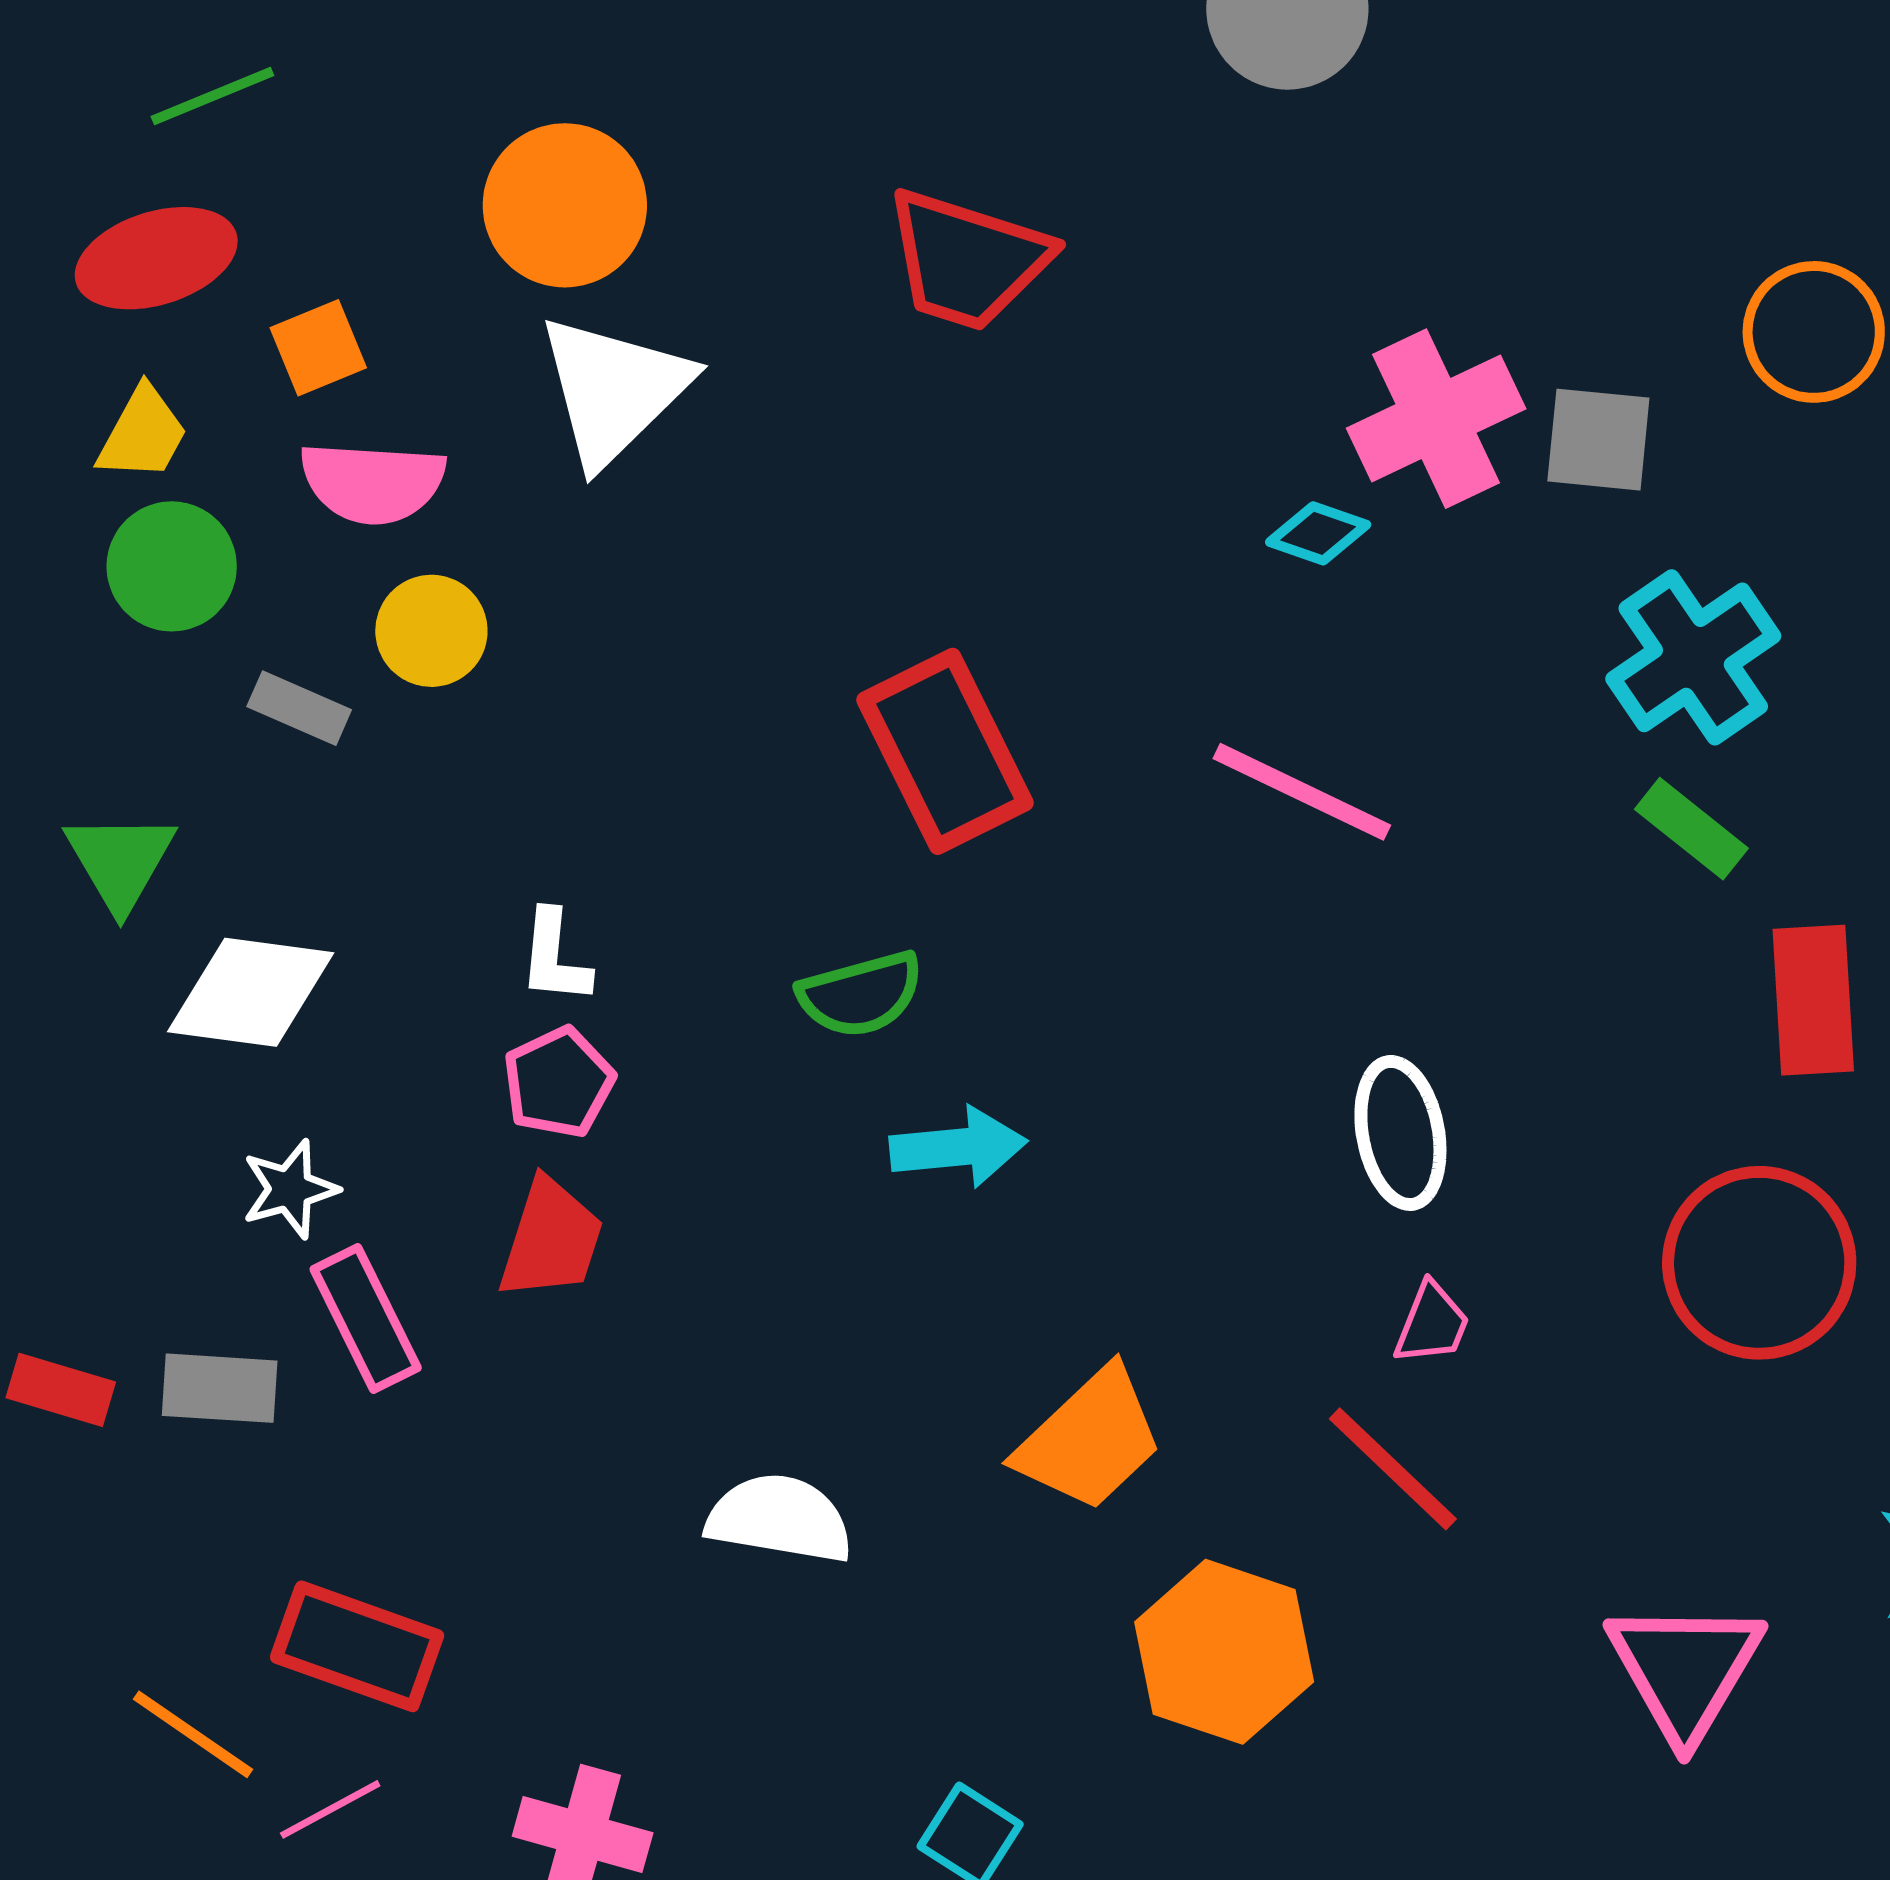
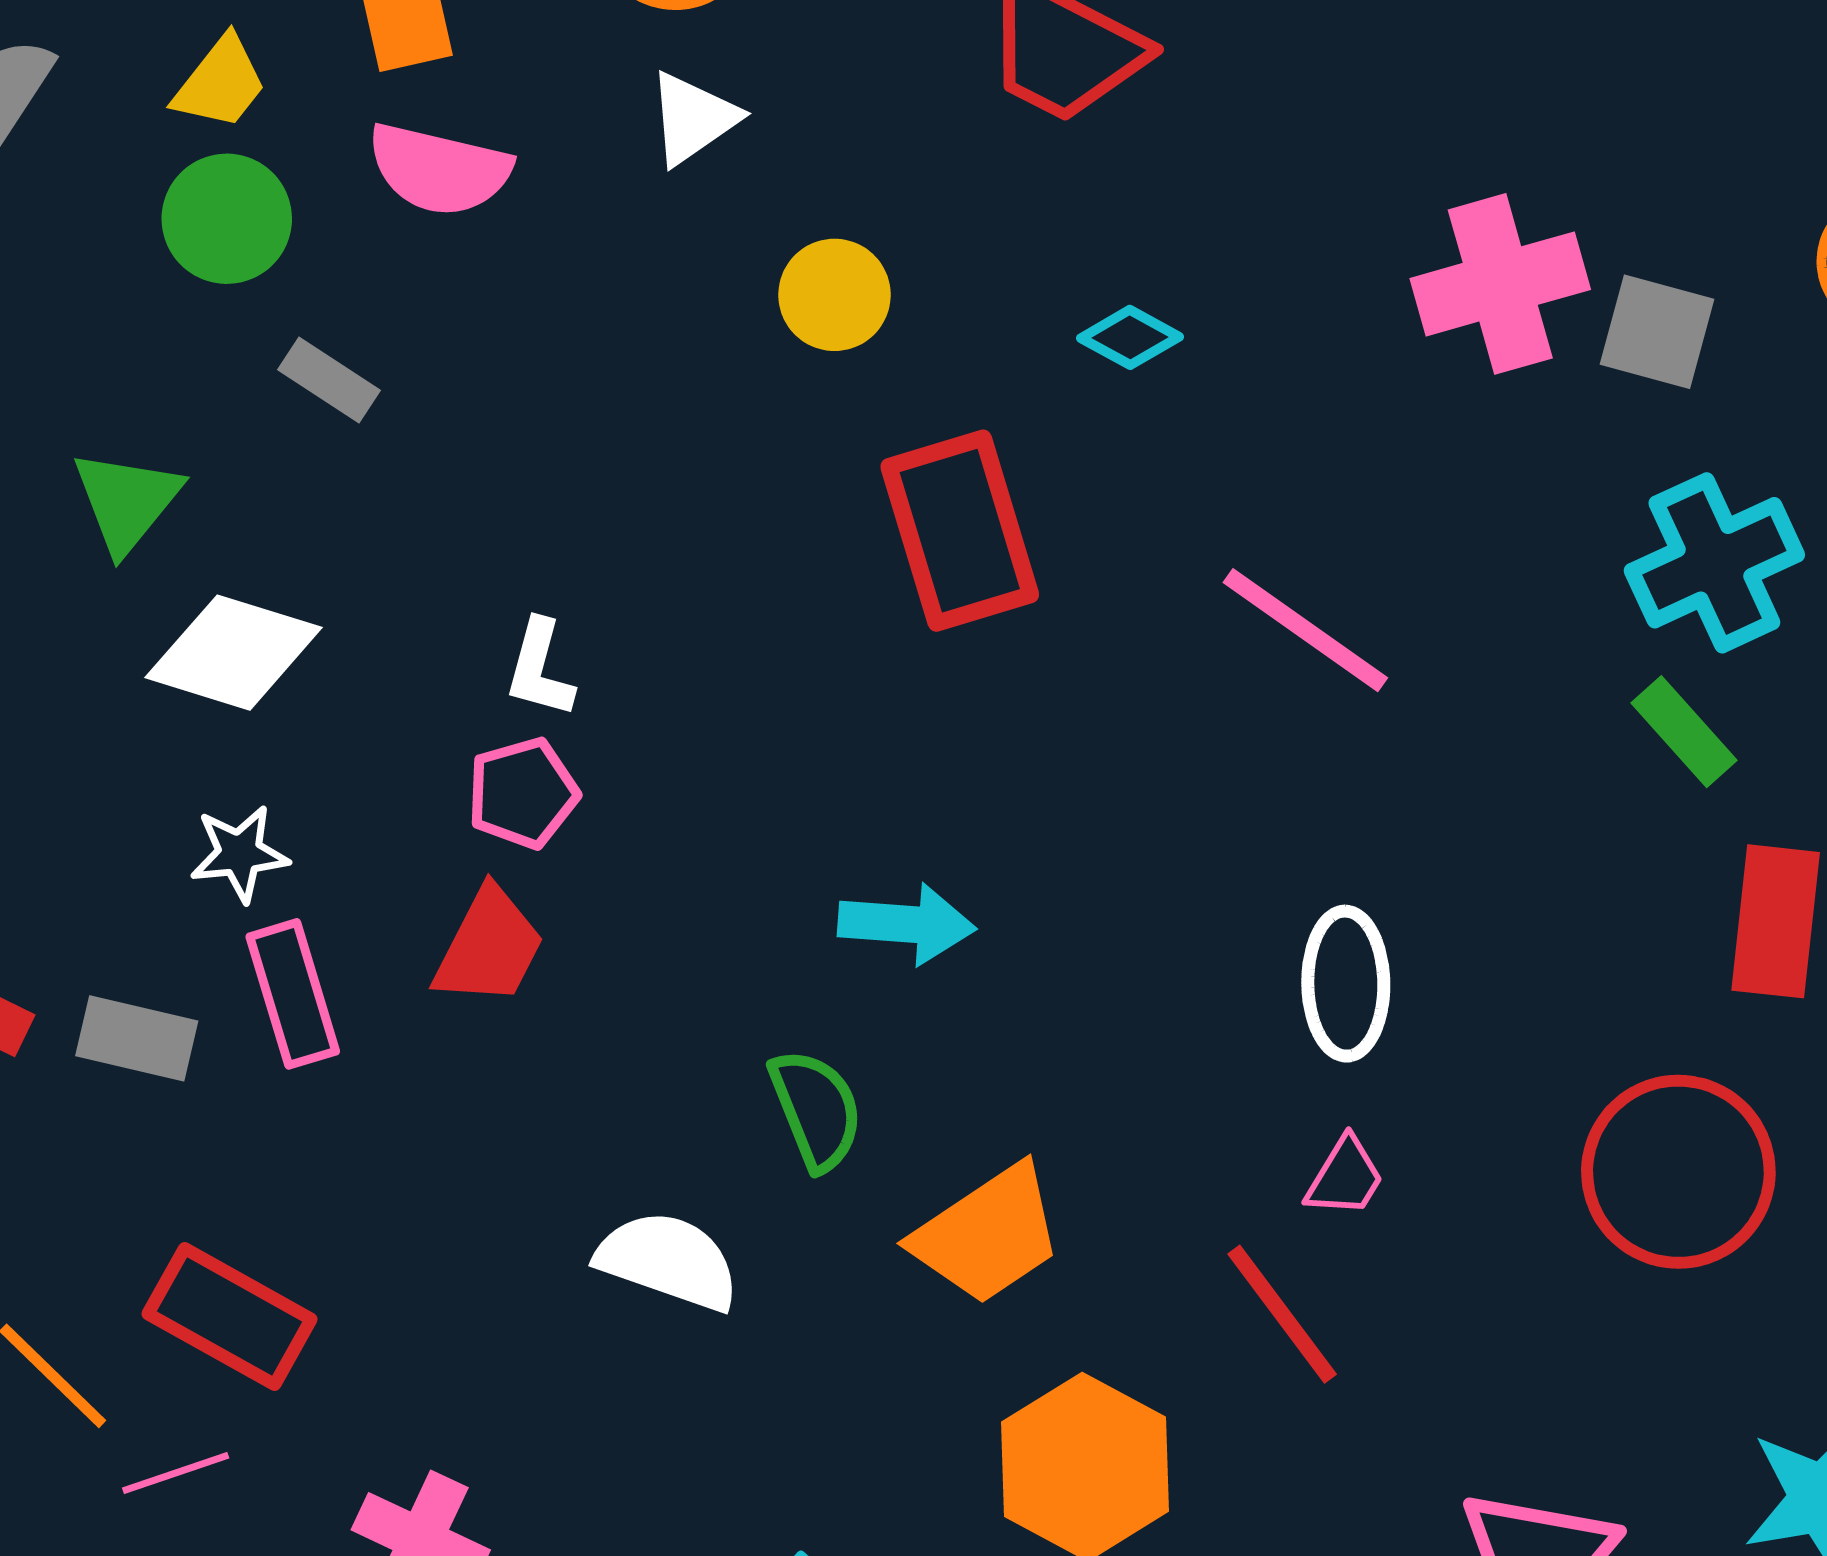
white triangle: (614, 390) -> (693, 118), size x0.6
cyan diamond: (1318, 533) -> (1130, 337), moved
yellow circle: (431, 631) -> (834, 295), moved
green semicircle: (861, 994) -> (816, 1109), moved, turned -106

